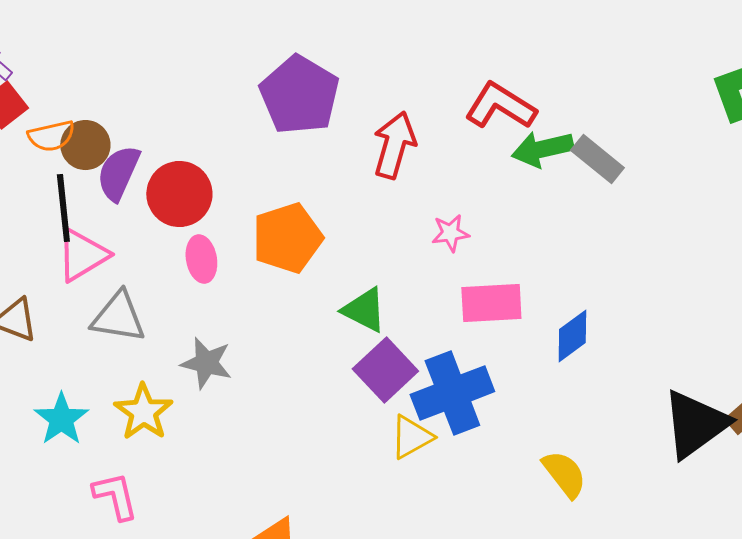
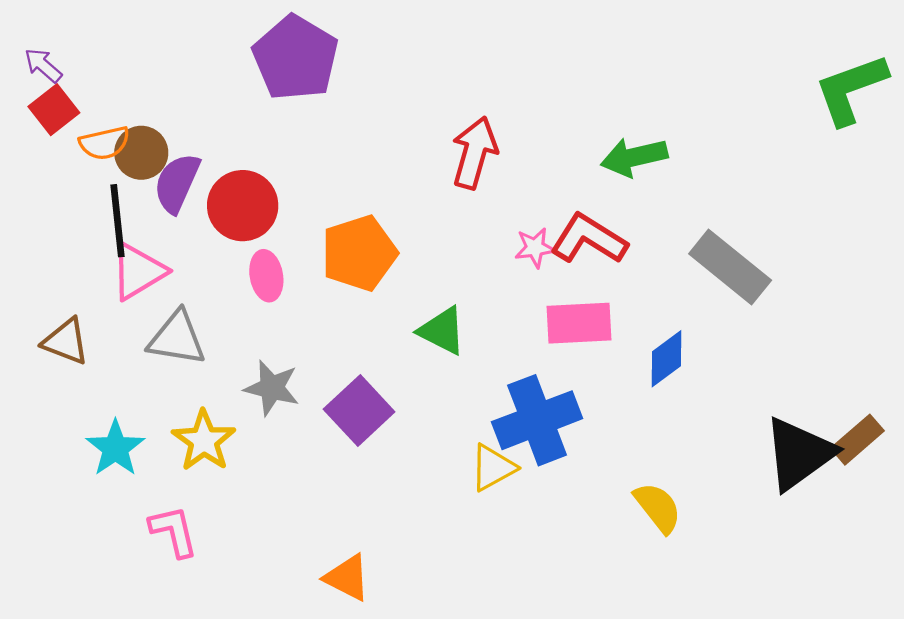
purple pentagon: (299, 95) -> (295, 58), moved
red L-shape: (500, 106) -> (589, 239), moved
gray rectangle: (597, 159) -> (730, 267), moved, size x1.4
purple square: (385, 370) -> (359, 410), moved

